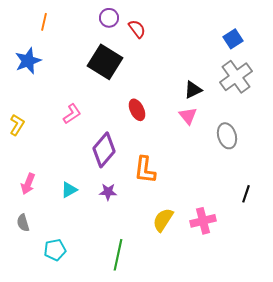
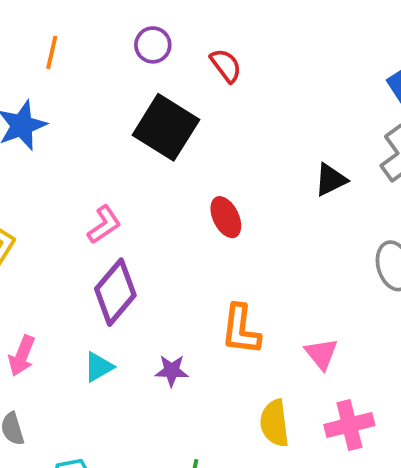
purple circle: (109, 18) -> (153, 45), moved
pink triangle: (188, 116) -> (321, 354), moved
purple diamond: (104, 150) -> (115, 292), moved
yellow semicircle: (163, 220) -> (275, 423), turned -40

